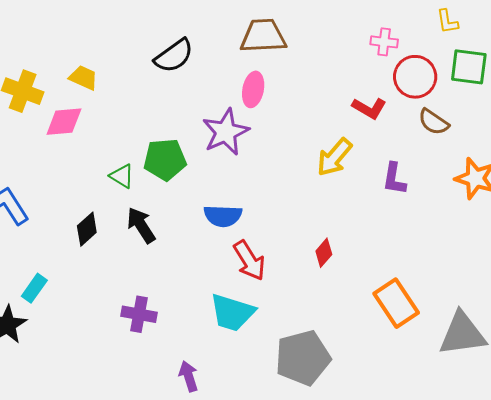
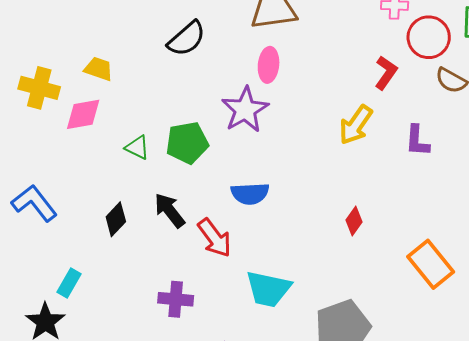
red L-shape: (369, 108) -> (386, 73), turned -80
green triangle: (122, 176) -> (137, 147), moved
red arrow: (249, 261) -> (215, 238), moved

